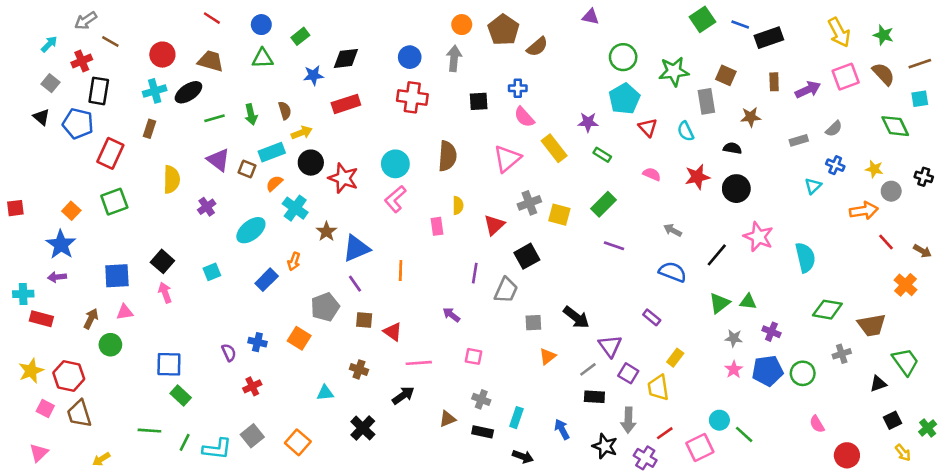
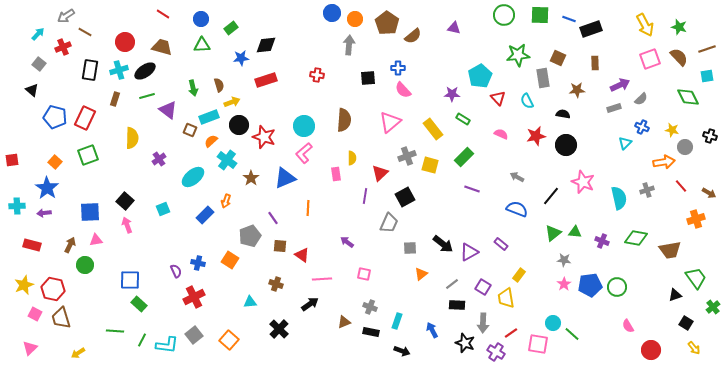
purple triangle: (591, 17) -> (454, 28), moved
green square: (702, 19) -> (540, 15), turned 36
blue circle: (410, 57) -> (332, 13), moved
green circle: (623, 57) -> (504, 15), moved
purple arrow: (808, 90) -> (620, 85), moved
black rectangle: (99, 91) -> (90, 70), moved
red cross: (412, 97) -> (317, 75), size x0.6
green line: (214, 118) -> (147, 96), moved
blue pentagon: (78, 123) -> (55, 117), moved
yellow rectangle: (554, 148) -> (433, 129), moved
purple triangle: (218, 160) -> (168, 110), moved
blue triangle: (356, 248) -> (285, 178), moved
purple line: (475, 273) -> (365, 196), moved
orange cross: (905, 285) -> (696, 219), turned 30
cyan cross: (23, 294) -> (17, 206), moved
purple cross: (771, 332) -> (602, 241), moved
purple triangle: (610, 346) -> (469, 252), moved, turned 36
gray cross: (842, 354) -> (647, 190), moved
red cross: (252, 386) -> (194, 297), size x1.5
black square: (892, 420) -> (686, 323), turned -32
green cross: (928, 428) -> (713, 307), moved
pink square: (700, 448) -> (538, 344), turned 35

